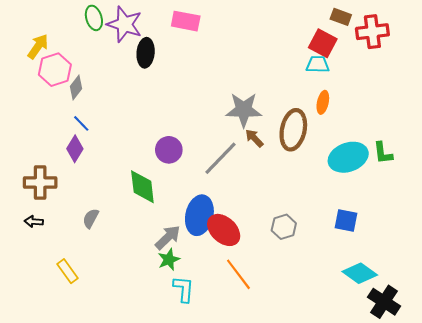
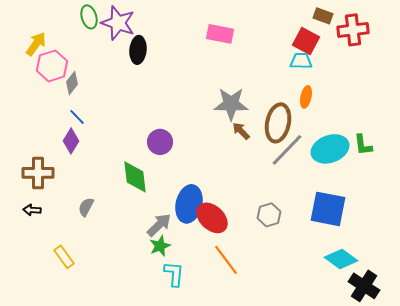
pink rectangle: (186, 21) -> (220, 34), moved
gray line: (220, 158) -> (287, 150), moved
blue square: (346, 220) -> (328, 209), size x1.6

